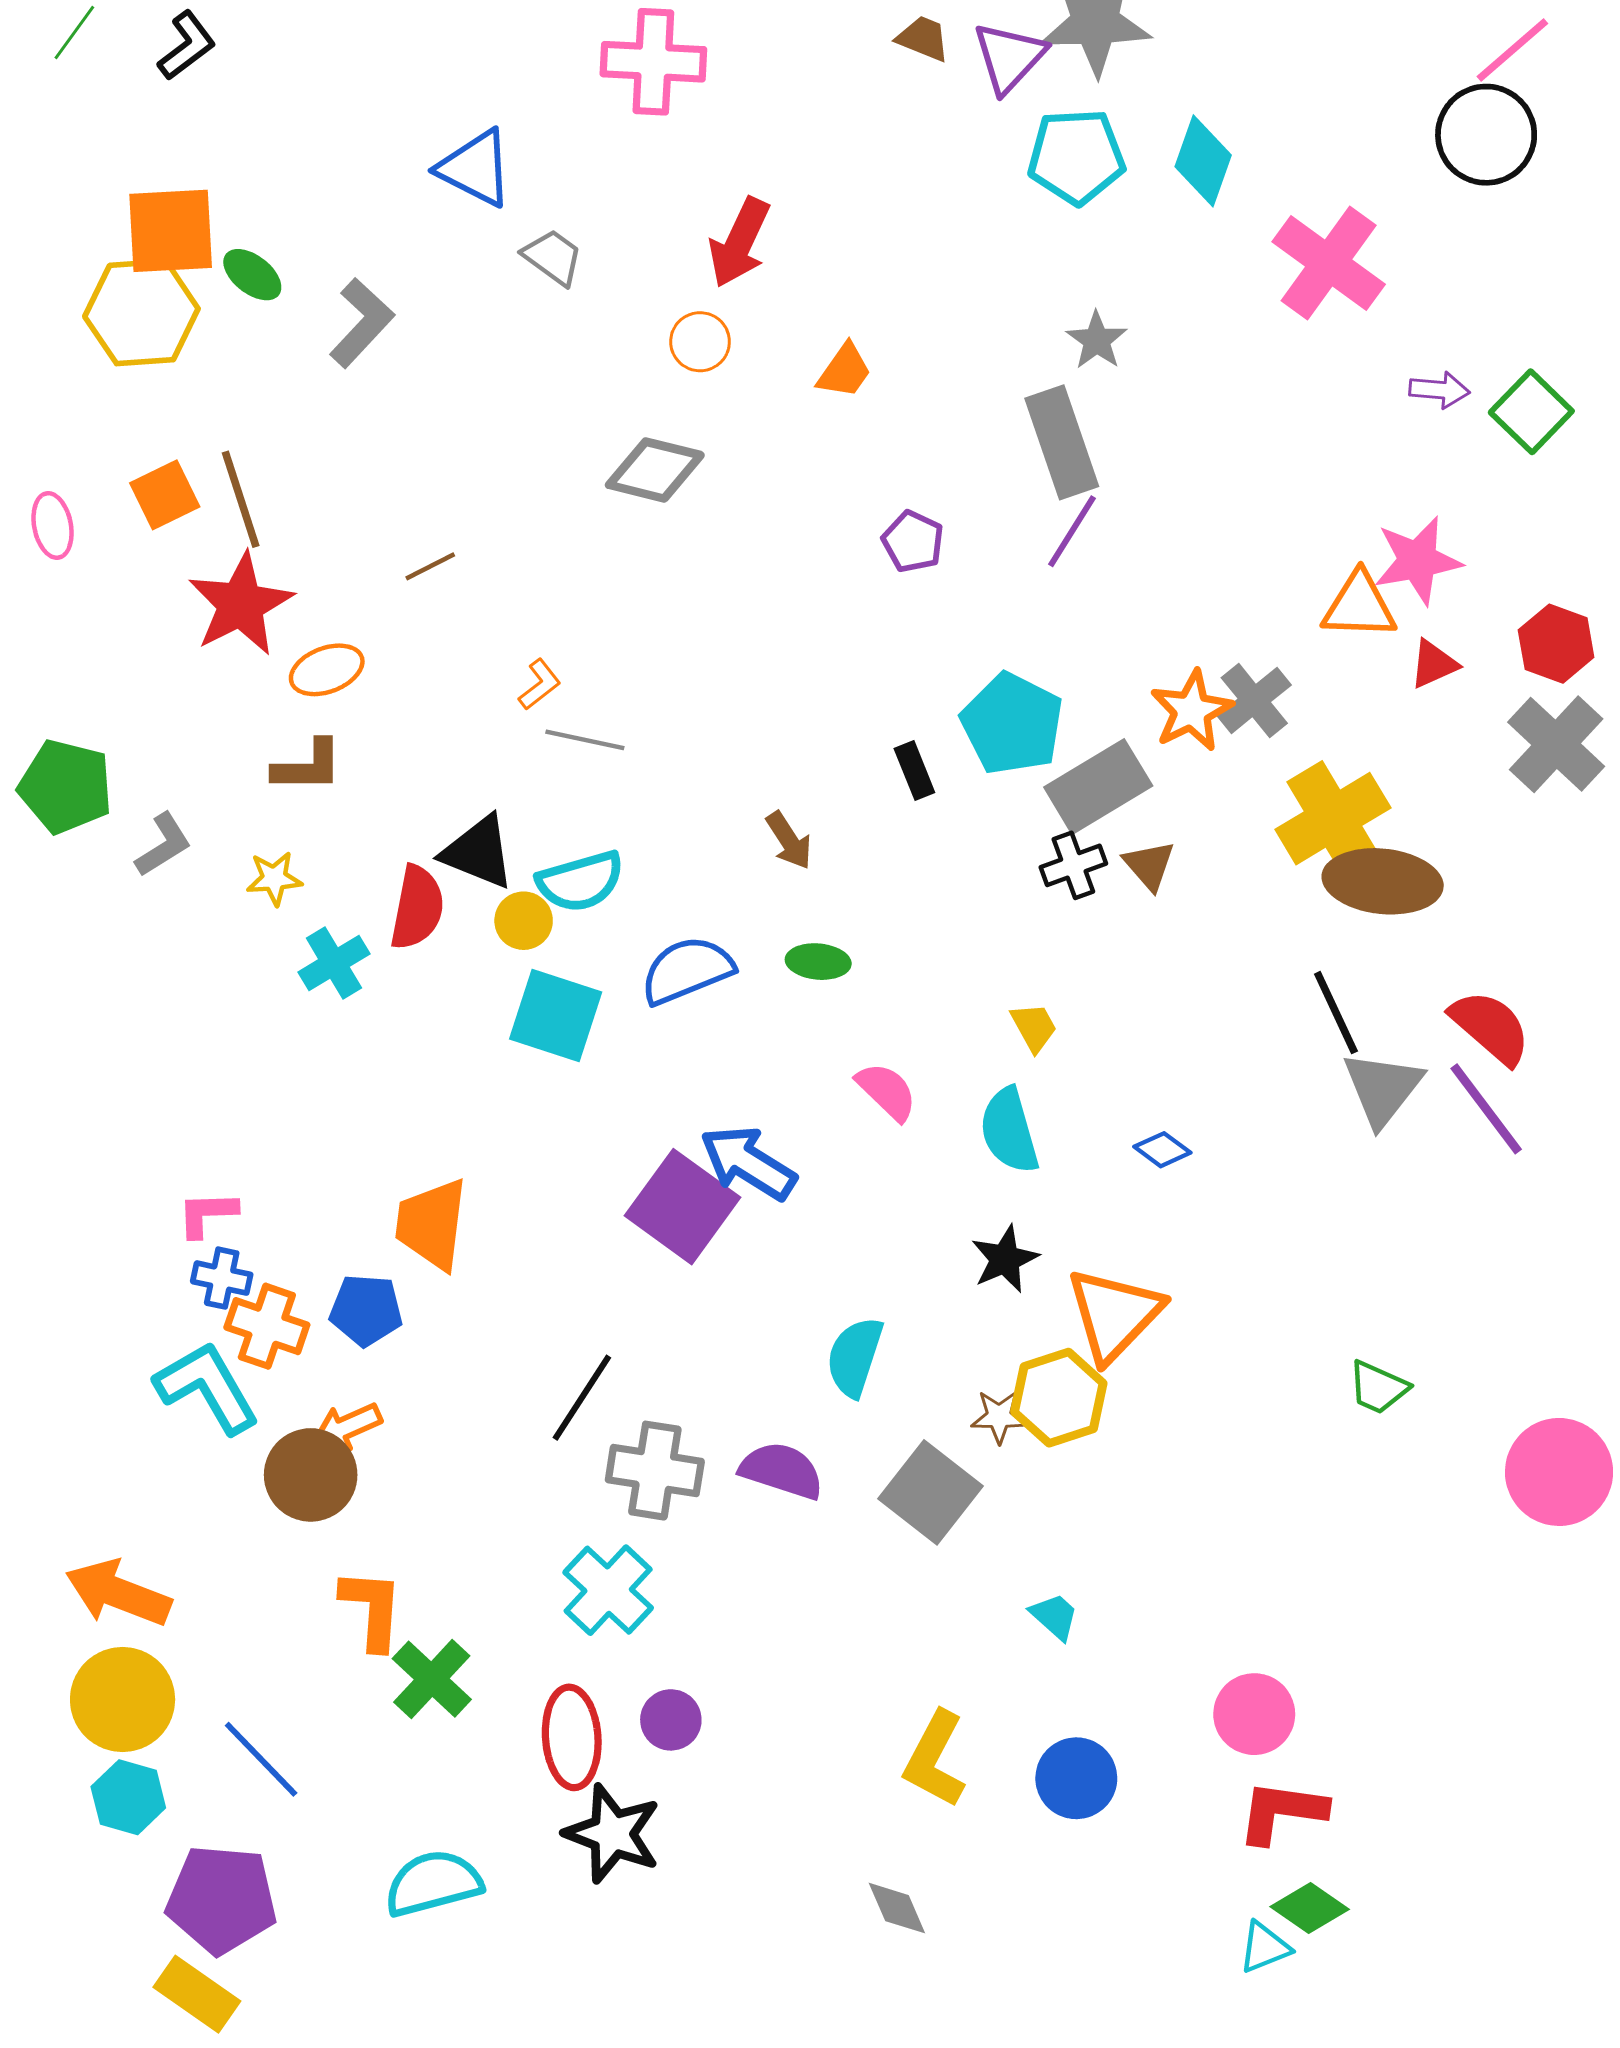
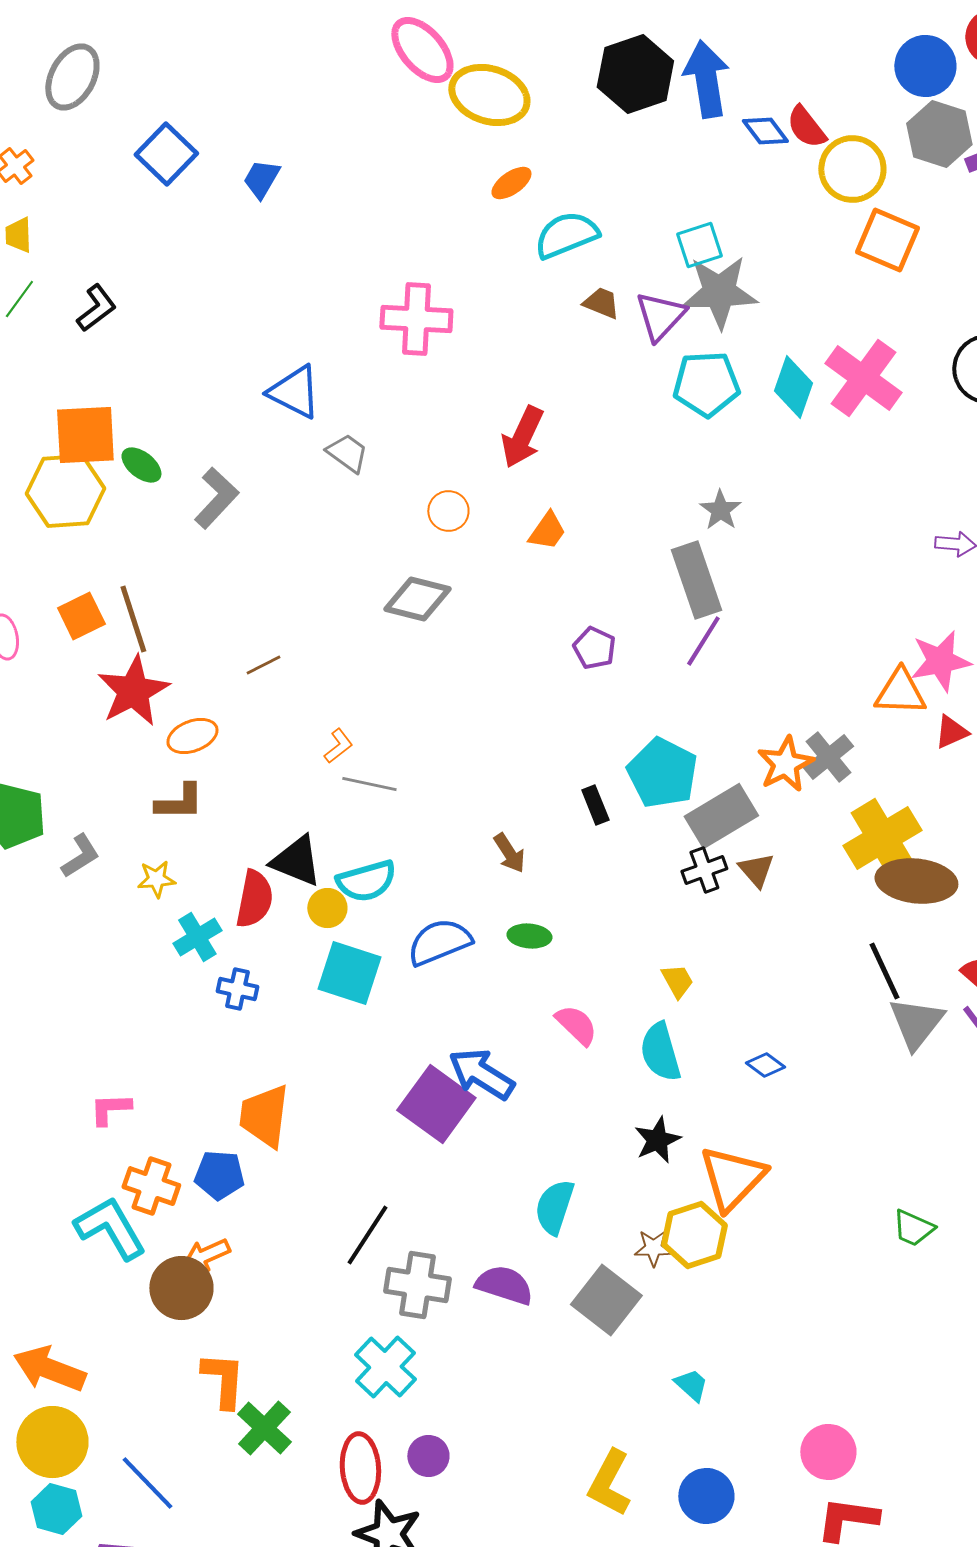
red arrow: (739, 243) -> (522, 437), moved
pink cross: (1329, 263) -> (863, 378), moved
blue cross: (222, 1278) -> (237, 989), moved

